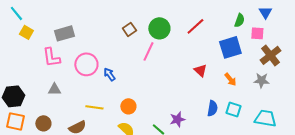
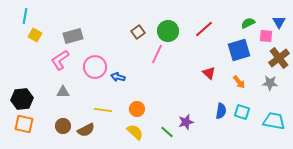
blue triangle: (265, 12) -> (279, 22), moved
cyan line: (16, 13) -> (25, 16), turned 49
green semicircle: (239, 20) -> (248, 23), turned -136
pink L-shape: (51, 57) -> (60, 60), turned 65
blue arrow: (109, 74) -> (118, 77), turned -40
brown circle: (43, 123) -> (63, 126), moved

